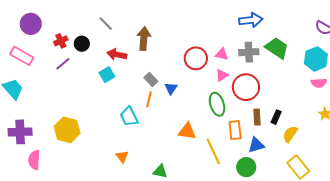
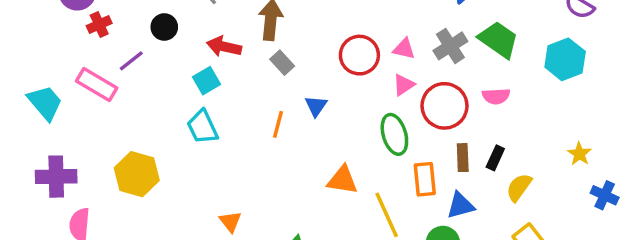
red cross: (61, 41) -> (99, 24), moved
gray cross: (249, 52) -> (450, 46), turned -30
pink rectangle: (22, 56) -> (97, 84), moved
gray rectangle: (151, 79) -> (282, 63), moved
pink semicircle: (319, 83) -> (496, 96), moved
cyan trapezoid: (129, 117) -> (202, 127), moved

